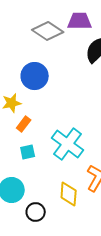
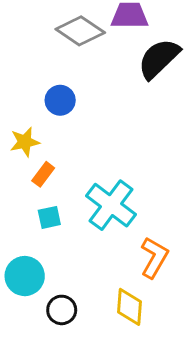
blue circle: (35, 76) -> (60, 100), size x0.7
yellow diamond: (69, 194) -> (130, 307), moved

